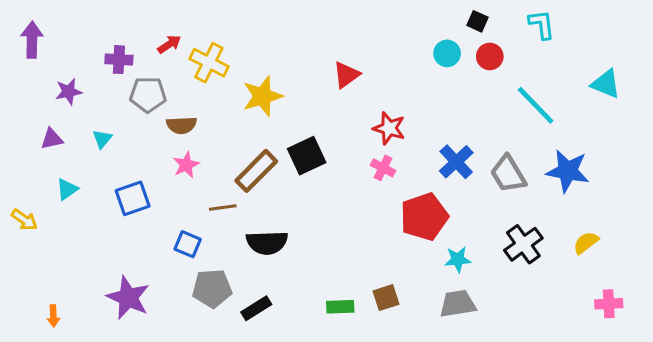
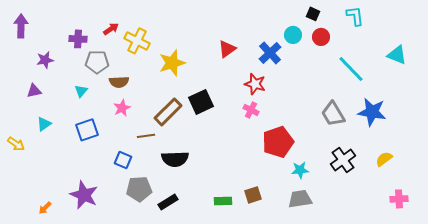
cyan triangle: (102, 139) -> (81, 91), moved
blue cross: (456, 162) -> (270, 53), moved
orange arrow: (53, 316) -> (45, 208), moved, turned 48

